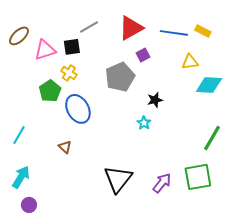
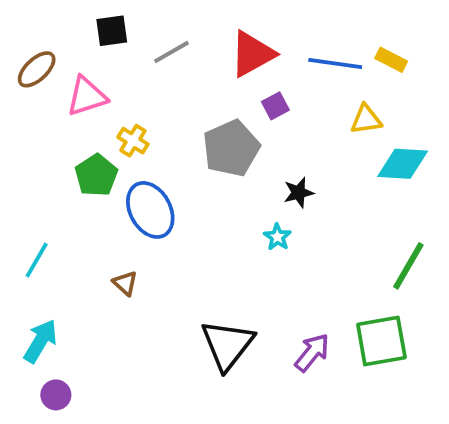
black square: (72, 47) -> (112, 31), moved

